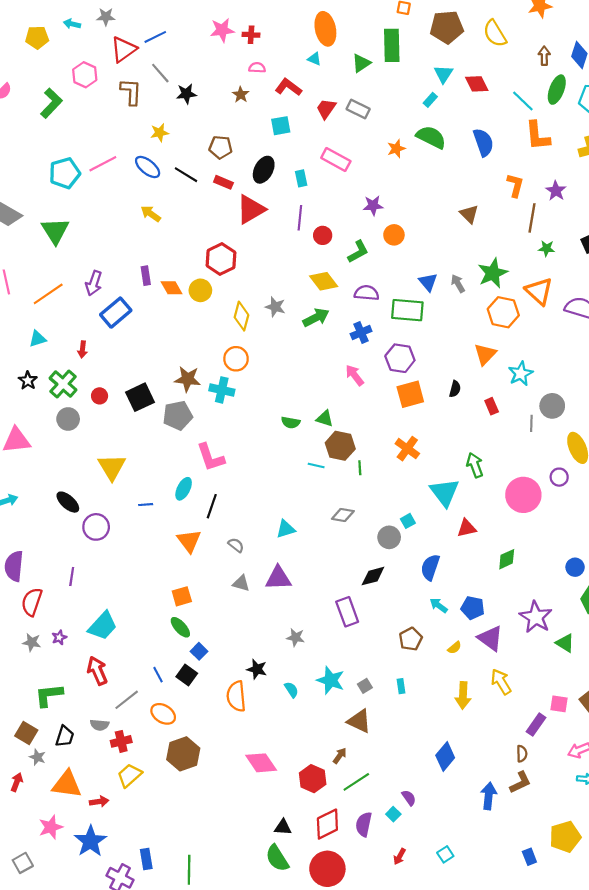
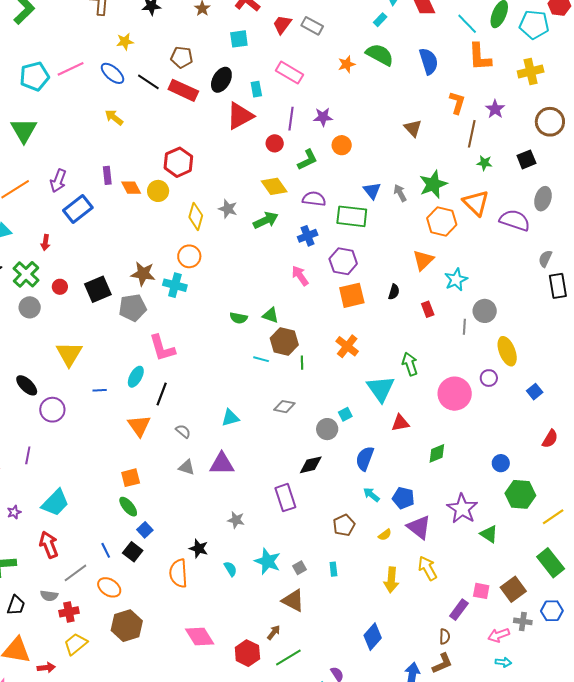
red rectangle: (223, 182) -> (183, 90), size x1.6
red triangle: (251, 209) -> (240, 116), moved
purple line: (300, 218) -> (291, 119), moved

